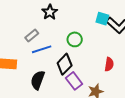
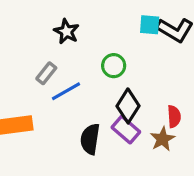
black diamond: (65, 64) -> (128, 106), moved
red semicircle: (109, 64) -> (174, 116), moved
black semicircle: (38, 80) -> (90, 139), moved

